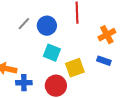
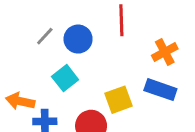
cyan square: (52, 53) -> (65, 78), moved, turned 30
blue rectangle: (104, 61) -> (160, 90), size x1.5

